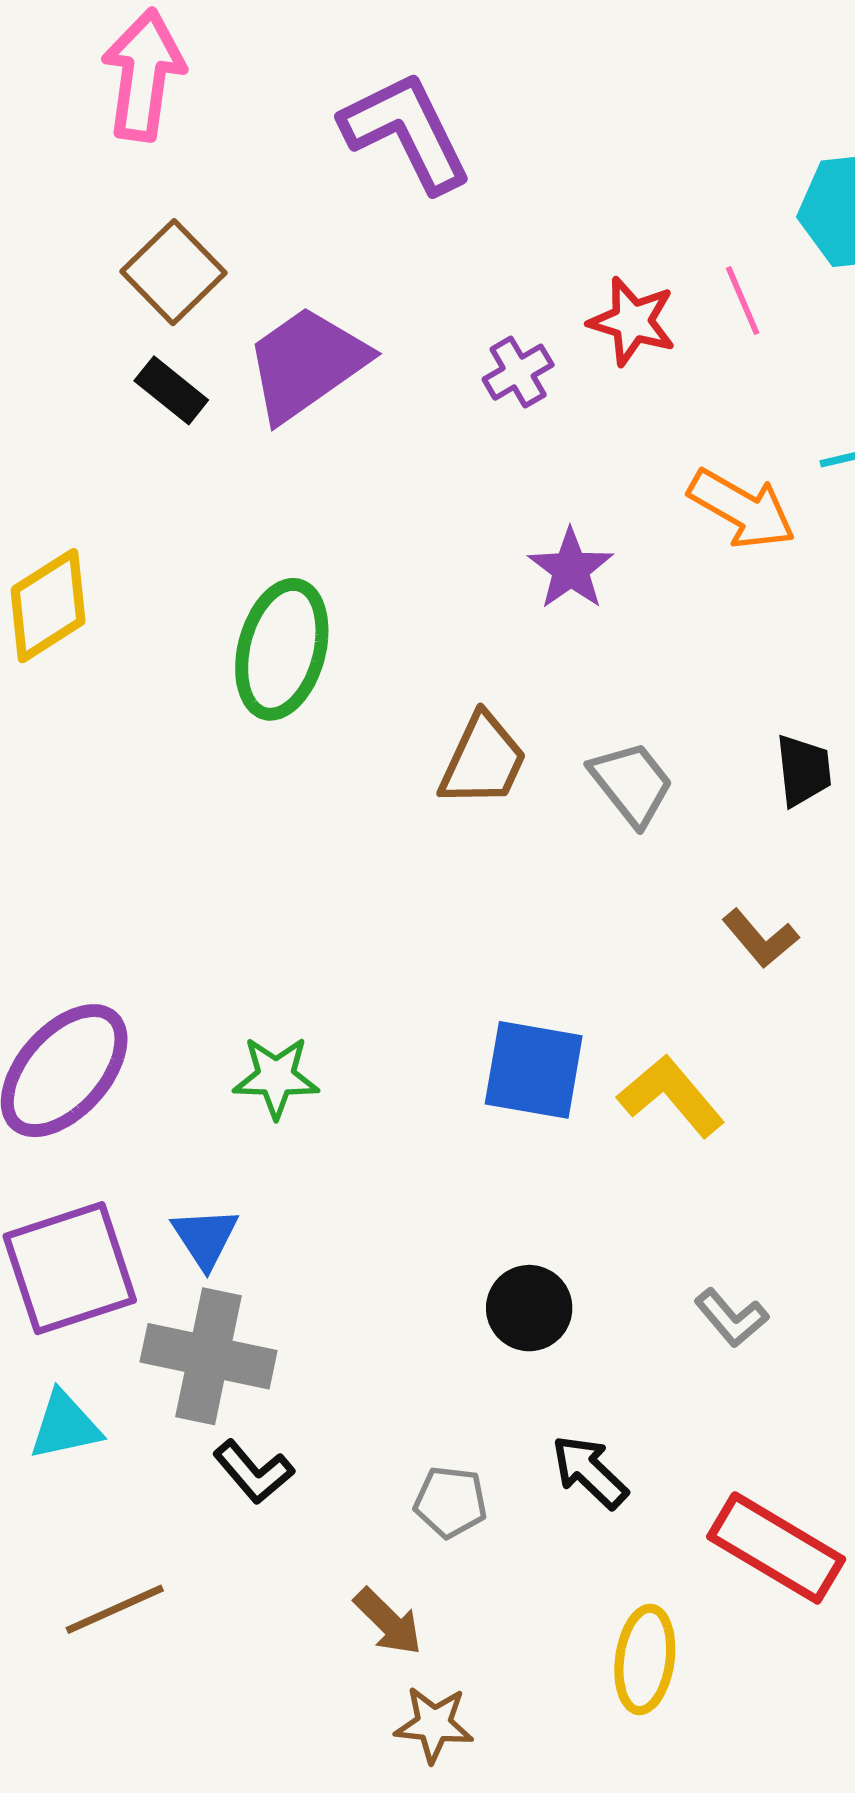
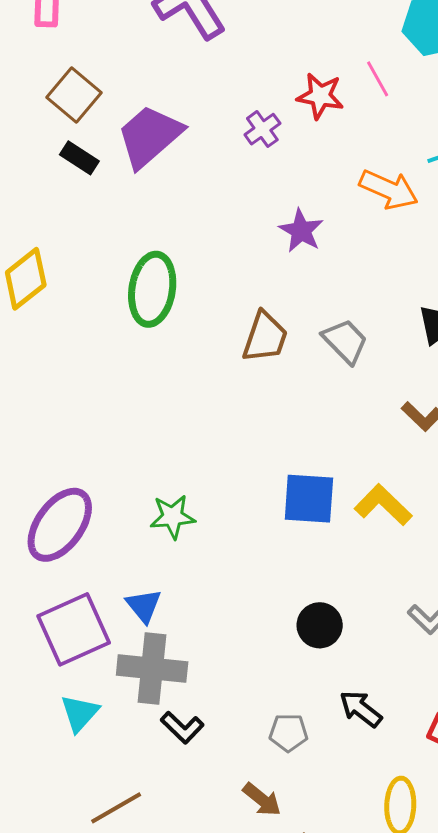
cyan triangle: (65, 1426) -> (80, 713), turned -30

